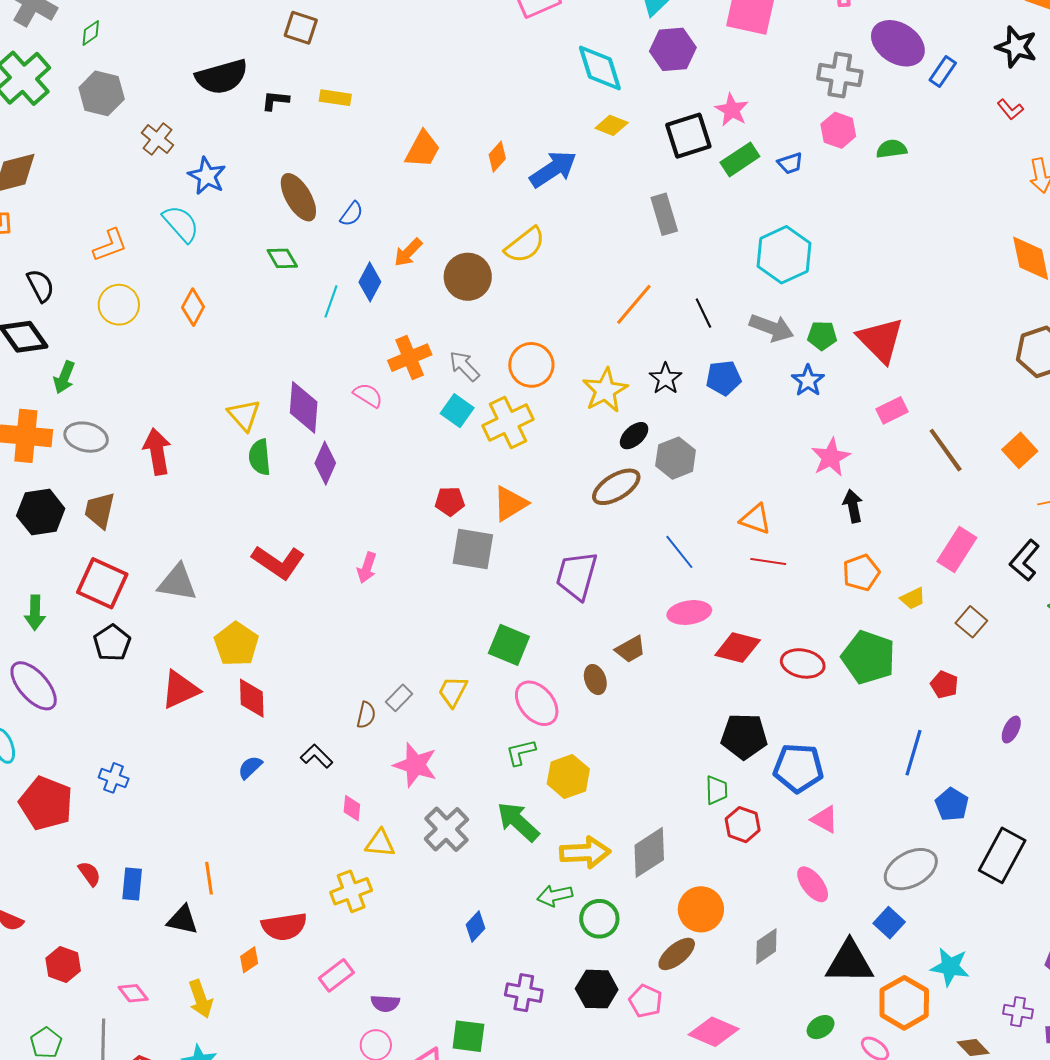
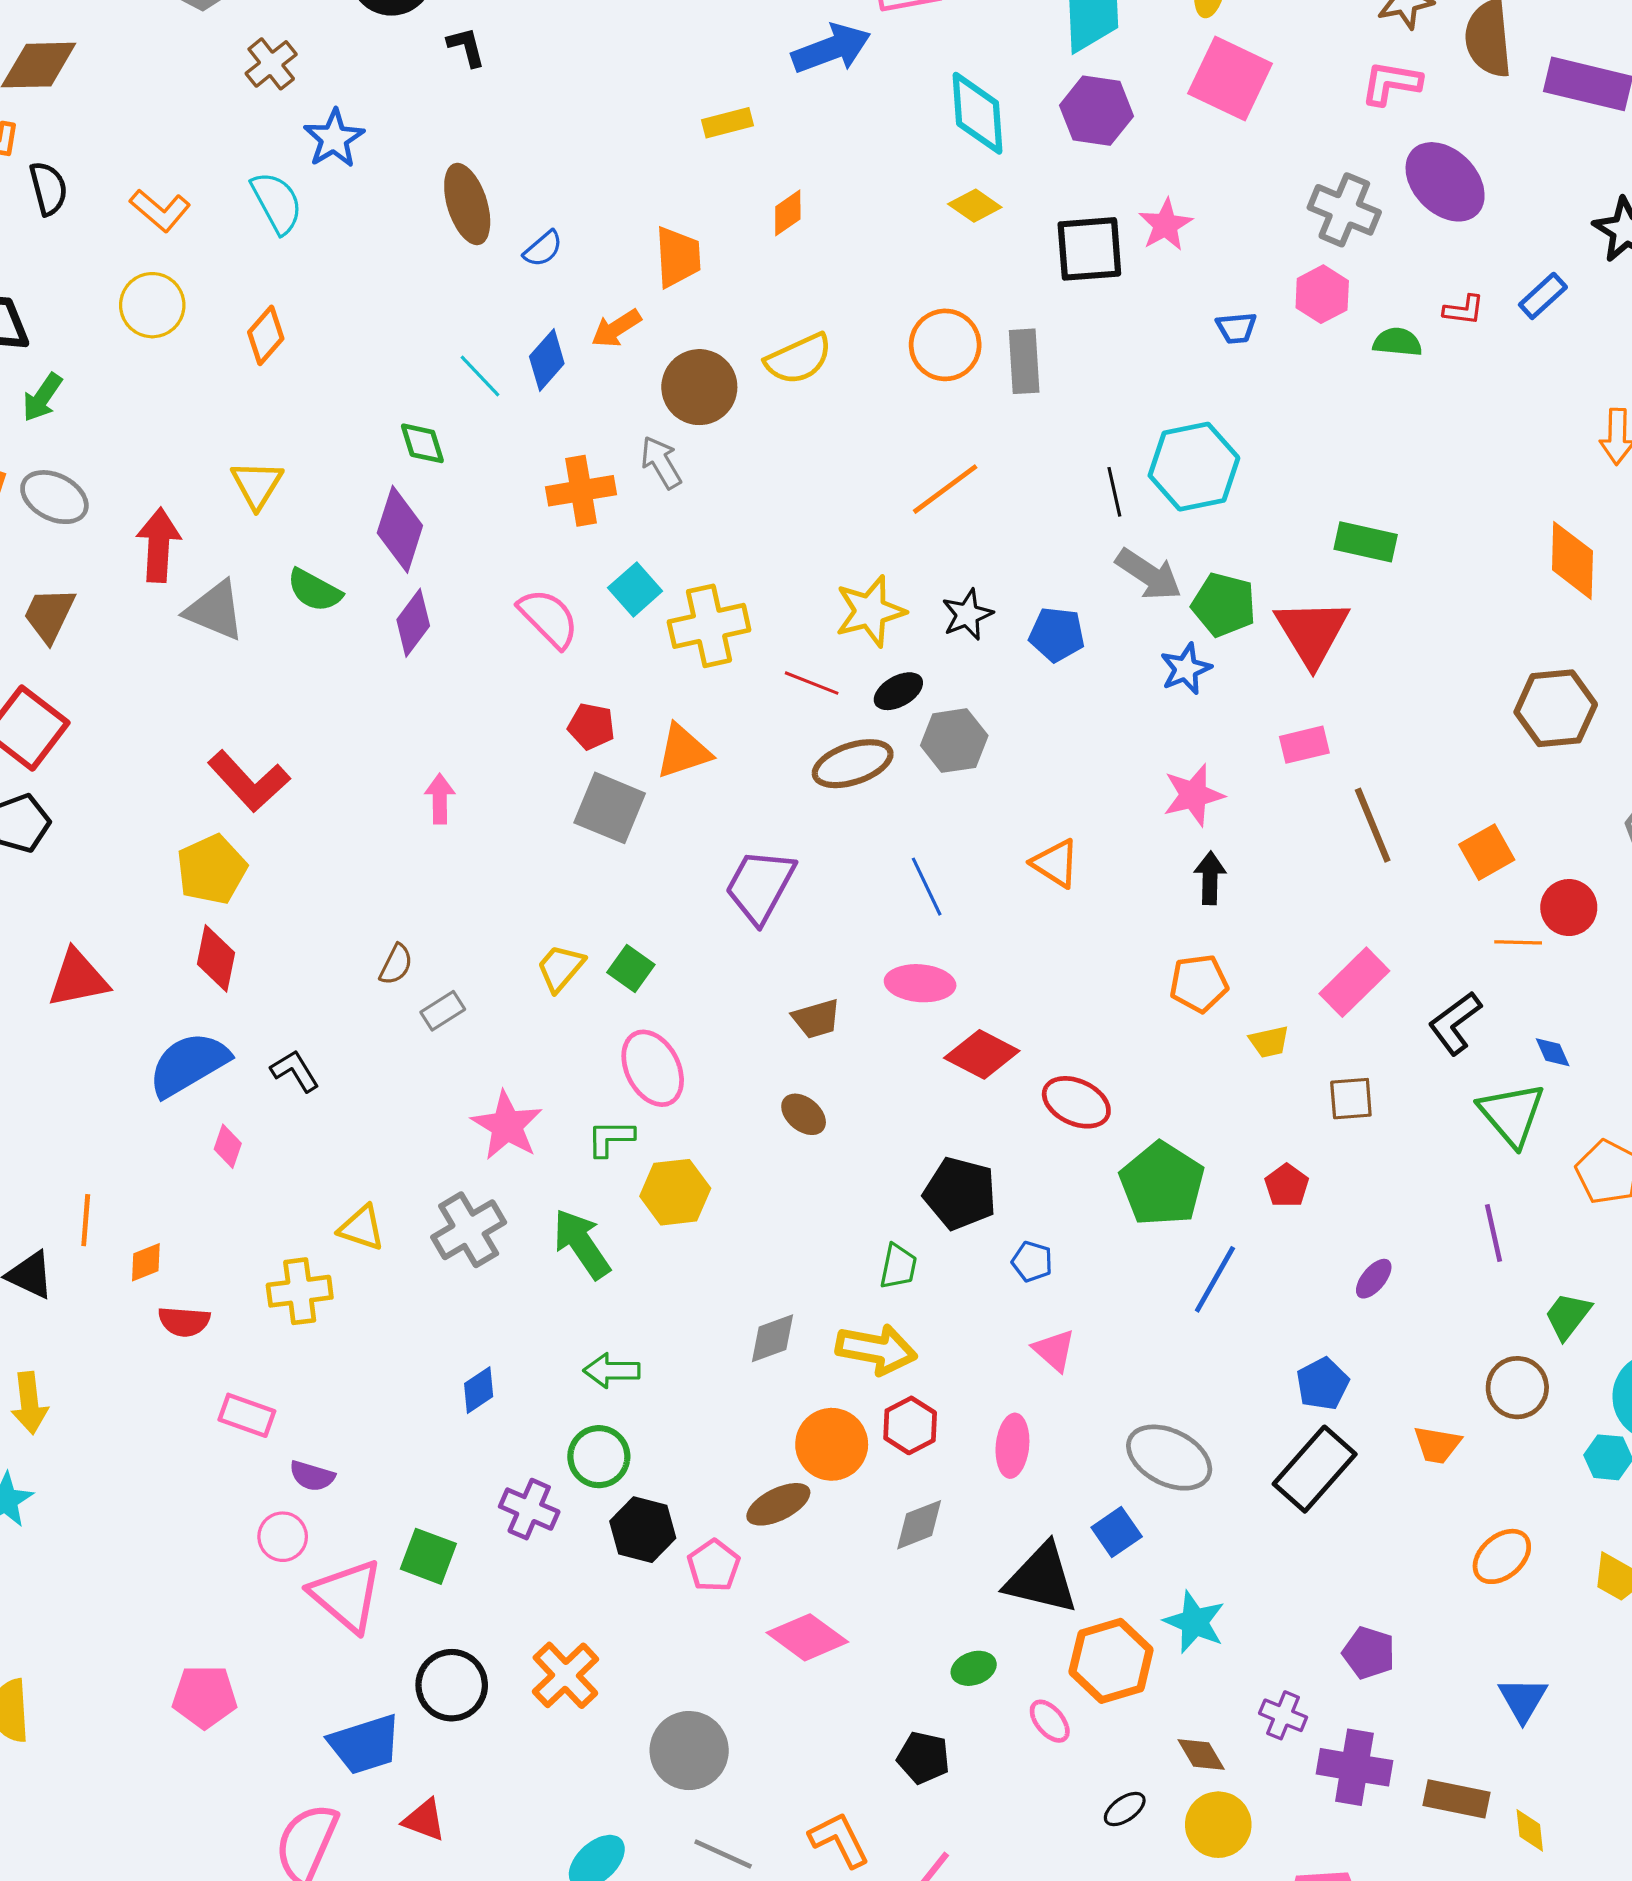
blue rectangle: (943, 72) -> (1543, 296), moved
yellow rectangle: (335, 98) -> (728, 123), moved, turned -36
black L-shape: (275, 100) -> (466, 47), turned 56
red L-shape: (1010, 109) -> (1464, 310), moved, turned -56
orange trapezoid: (423, 149) -> (678, 257), moved, turned -45
green rectangle: (740, 159) -> (1366, 542), moved, turned 33
blue arrow: (553, 169) -> (831, 49), moved
orange L-shape: (110, 245) -> (160, 210), turned 48
green diamond: (282, 258) -> (422, 443), moved
black semicircle: (40, 286) -> (48, 188), moved
cyan line: (331, 301) -> (480, 376), turned -76
black line: (703, 313) -> (1114, 492), moved
green pentagon: (822, 336) -> (1224, 605), size x1.4
orange circle: (531, 365) -> (945, 345), moved
gray arrow: (464, 366) -> (661, 462), moved
pink semicircle: (368, 395) -> (548, 618), moved, size x1.4
yellow triangle: (244, 415) -> (257, 484), moved
green semicircle: (260, 457) -> (314, 590), turned -69
red line: (768, 561) -> (812, 683), moved
red L-shape: (278, 562) -> (249, 781), moved
pink arrow: (367, 568) -> (440, 799), turned 148
gray triangle: (177, 583) -> (215, 610), moved
brown square: (971, 622) -> (1351, 1099), turned 32
green square: (509, 645) -> (631, 968), size x0.7
green pentagon: (868, 657) -> (1162, 1184), moved
brown ellipse: (595, 680) -> (804, 1114), moved, turned -44
red triangle: (180, 690) -> (78, 979), moved
yellow trapezoid: (453, 692) -> (560, 968), moved
brown semicircle: (366, 715) -> (396, 964), moved
pink star: (415, 765) -> (507, 1126), moved
blue semicircle: (250, 767) -> (189, 1064), size x2.0
blue pentagon: (798, 768) -> (1032, 1262), size x0.5
blue pentagon: (952, 804) -> (1322, 1384), moved
pink diamond: (352, 808) -> (228, 1146), moved
red hexagon: (743, 825) -> (910, 1425), moved
gray diamond: (649, 852) -> (772, 1338), size x0.7
yellow arrow: (585, 853) -> (876, 1349), moved
gray ellipse: (911, 869) -> (1169, 1458), turned 42
pink ellipse: (813, 884) -> (1012, 1446), turned 30
green circle: (599, 919) -> (599, 1457), moved
red semicircle: (284, 927) -> (184, 1322), size x0.7
orange diamond: (249, 960) -> (146, 1262), moved
pink rectangle: (336, 975) -> (247, 1415), turned 44

